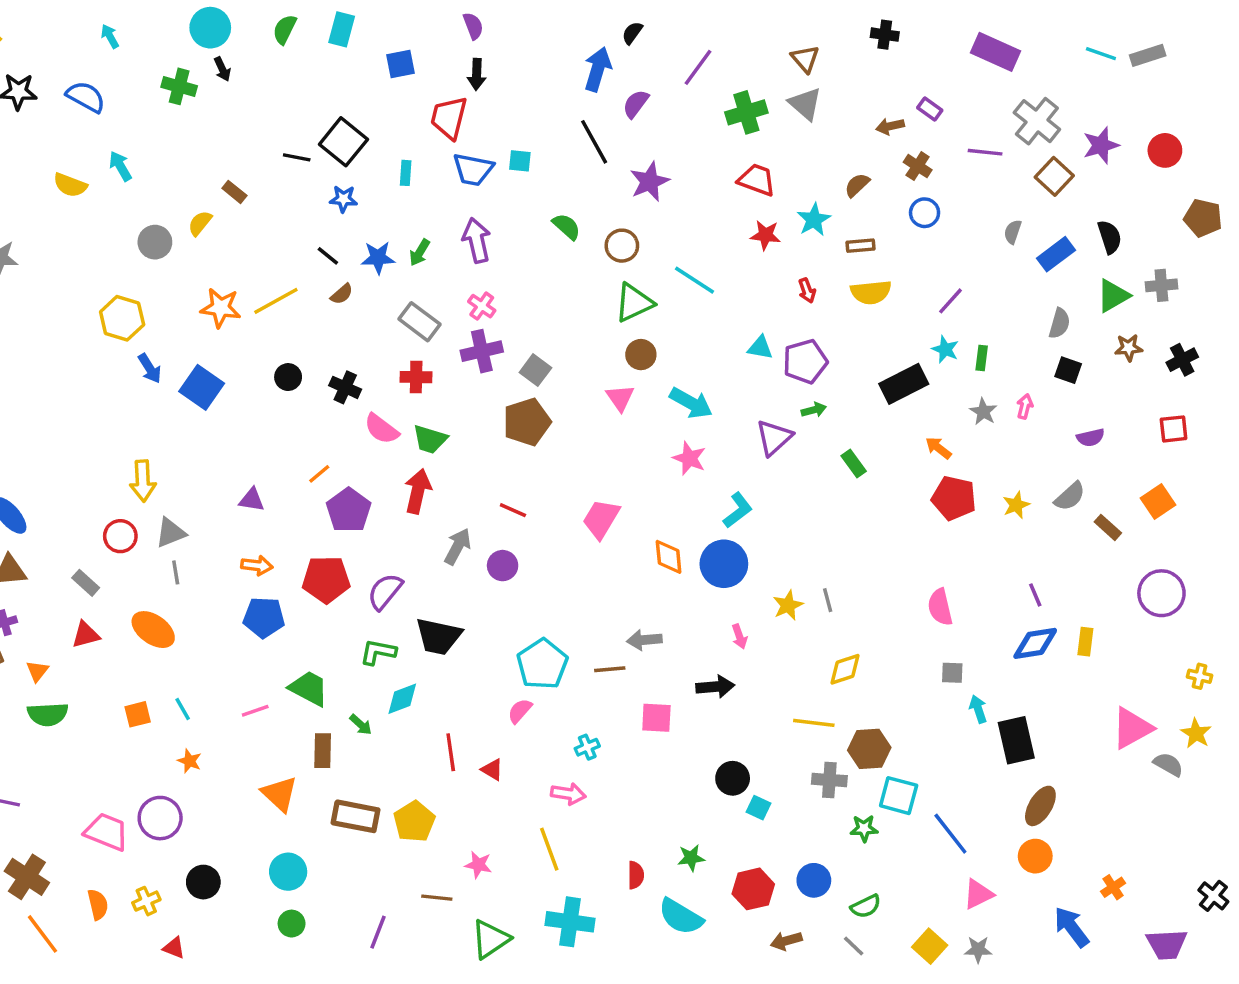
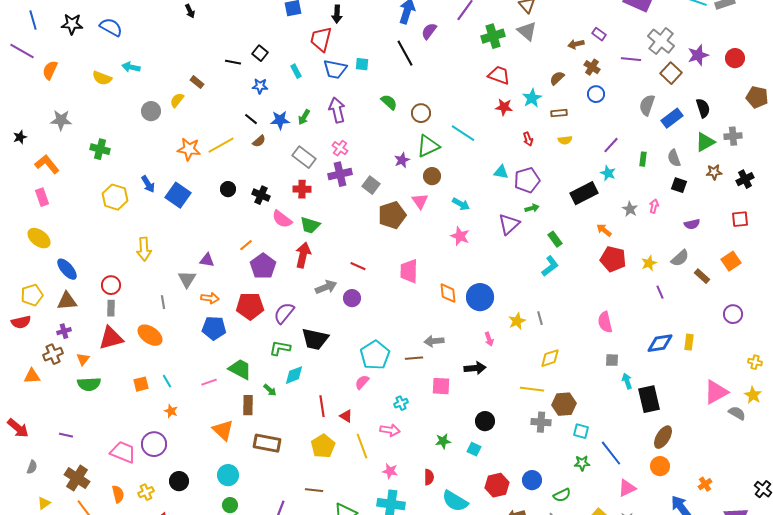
green cross: (179, 86) -> (100, 149), moved
black square: (343, 142) -> (260, 53), size x0.6
cyan arrow: (120, 166) -> (131, 67), turned -48
cyan rectangle: (406, 173) -> (296, 71), turned -32
purple star: (650, 182) -> (402, 160), moved, size x0.7
gray semicircle: (1013, 232) -> (647, 105), size x1.5
yellow semicircle: (871, 292) -> (565, 140), size x0.6
yellow hexagon: (122, 318) -> (115, 197), moved
gray semicircle: (1059, 323) -> (674, 158), turned 144
green rectangle: (982, 358) -> (643, 159), moved
cyan arrow: (691, 403) -> (461, 204), size x0.7
brown pentagon: (527, 422) -> (392, 215), moved
cyan L-shape: (738, 510) -> (550, 266), moved
pink trapezoid: (601, 519) -> (409, 271), turned -30
gray triangle: (170, 533) -> (187, 279), moved, turned -36
red circle: (120, 536) -> (111, 285), moved
gray arrow: (458, 547) -> (326, 287), turned 40
gray rectangle: (86, 583) -> (111, 308), turned 49
purple circle: (1161, 593) -> (733, 314), size x0.7
purple line: (1035, 595) -> (660, 292), moved
red triangle: (86, 635) -> (111, 338), size x1.5
cyan square: (899, 796) -> (581, 431), size x0.7
cyan square: (758, 808) -> (474, 449), moved
yellow pentagon: (414, 822) -> (323, 446), moved
green star: (864, 828) -> (582, 463), moved
yellow line: (549, 849) -> (362, 446), moved
green star: (691, 858) -> (443, 441), moved
pink star: (478, 865) -> (390, 471), moved

